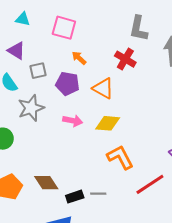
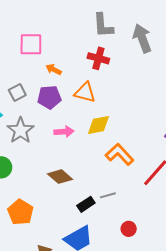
brown diamond: (46, 183) -> (60, 177), moved

